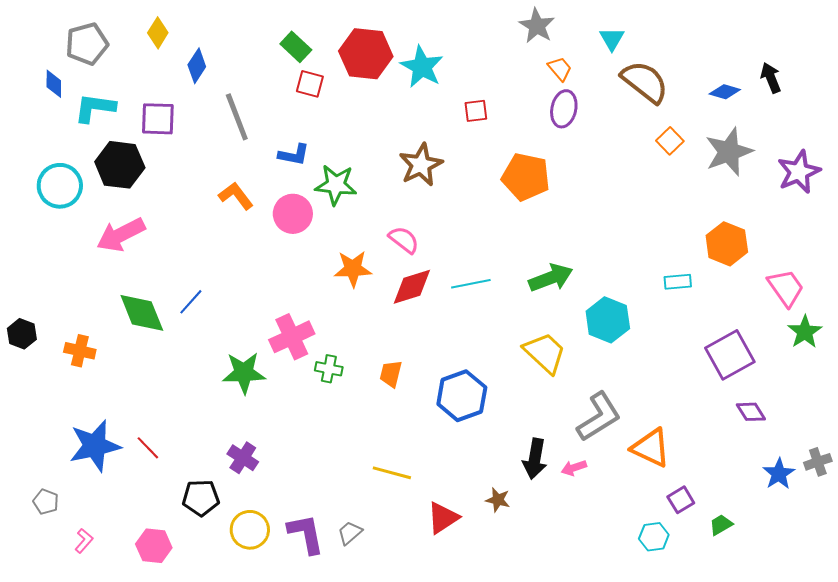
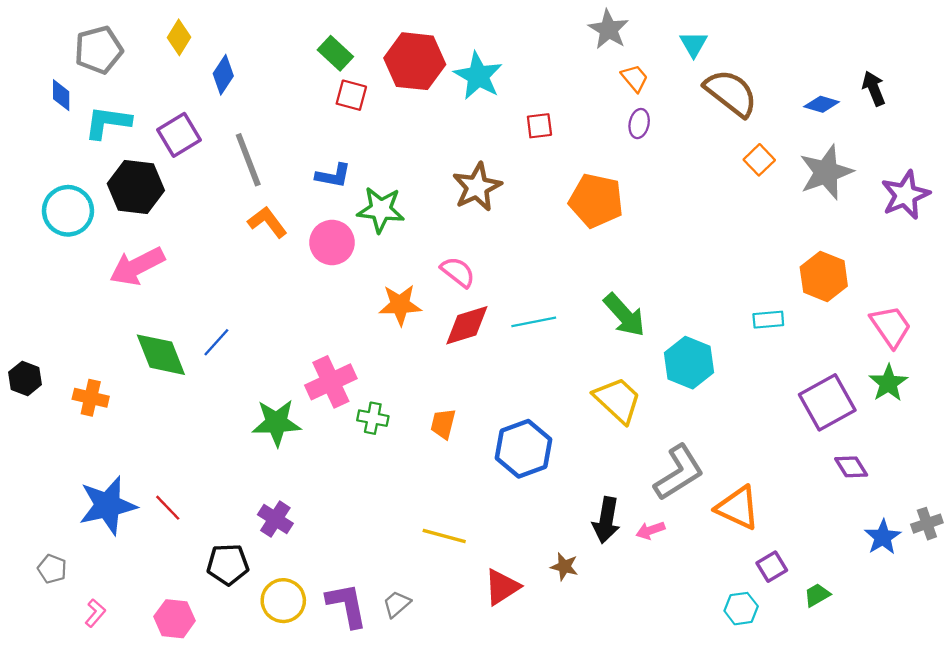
purple ellipse: (564, 109) -> (639, 124), size x0.7
gray line: (237, 117) -> (248, 160), moved
purple square: (158, 119) -> (179, 135), turned -33
green arrow: (551, 278) -> (624, 315), turned 69
green star: (805, 332) -> (888, 383), moved

